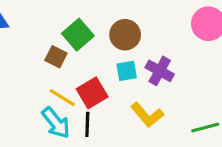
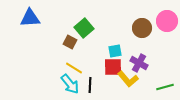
brown circle: (125, 35) -> (142, 28), moved
purple cross: (160, 71) -> (139, 63), moved
red square: (92, 93) -> (113, 67), moved, turned 30

